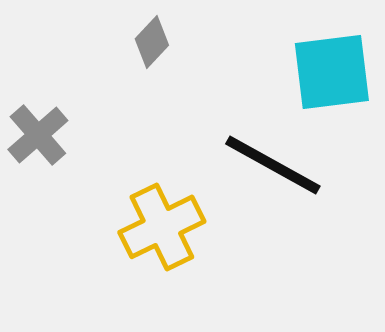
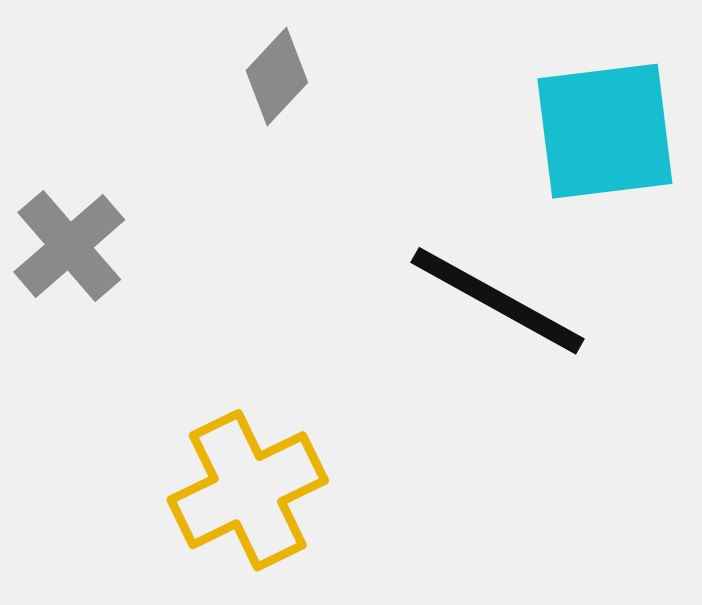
yellow cross: (162, 227) -> (248, 490), moved

